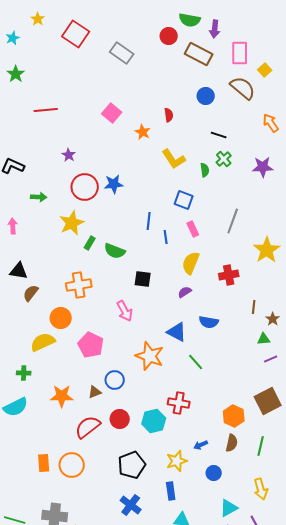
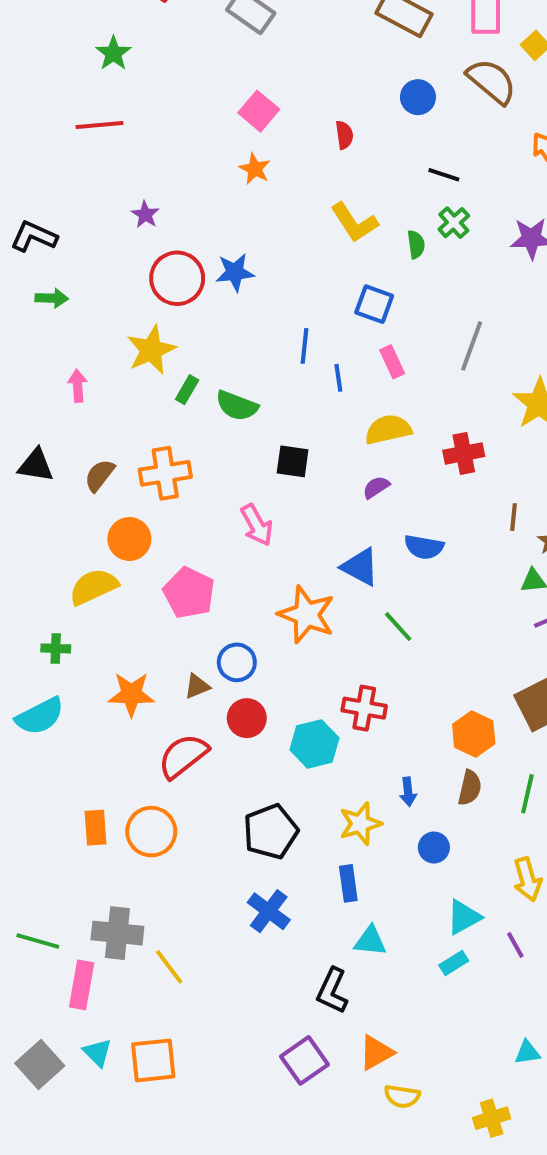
green star: (16, 74) -> (113, 53), moved
pink square: (112, 113) -> (259, 111), moved
orange star: (143, 132) -> (255, 169), moved
green arrow: (39, 197) -> (52, 298), moved
pink arrow: (13, 226) -> (78, 386), moved
yellow semicircle: (191, 263) -> (388, 430), turned 55
black triangle: (19, 271) -> (36, 465), moved
brown semicircle: (31, 293) -> (100, 475), moved
red circle: (120, 419) -> (247, 718), moved
blue arrow: (201, 445) -> (408, 792), turned -72

